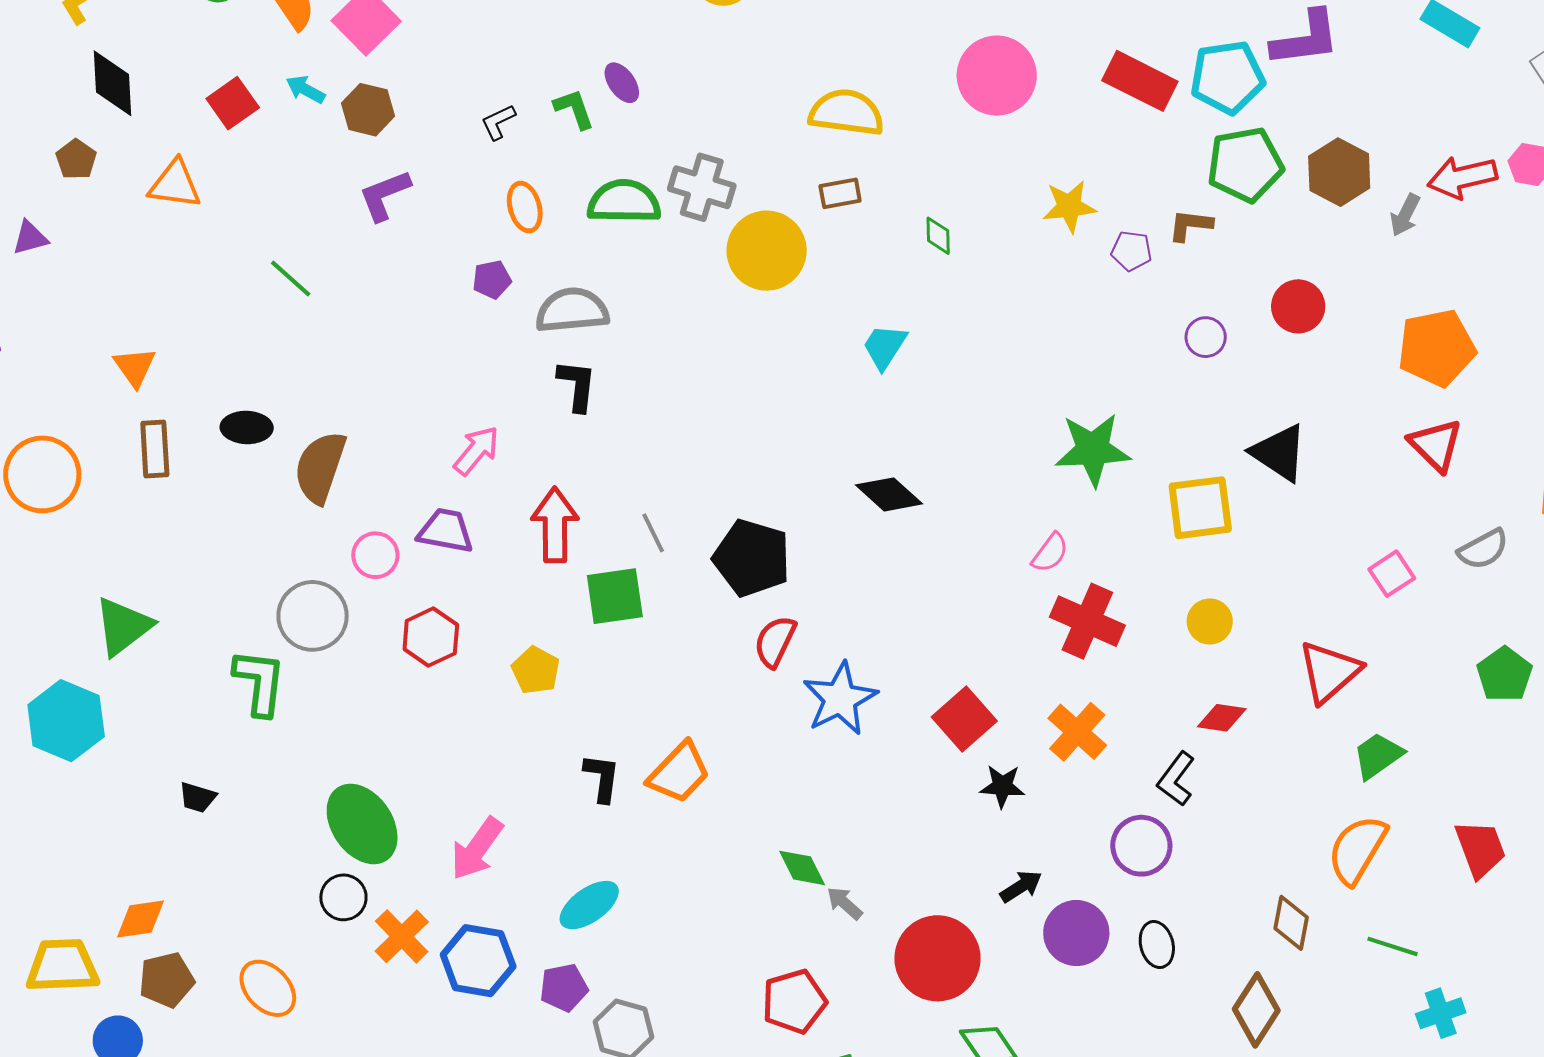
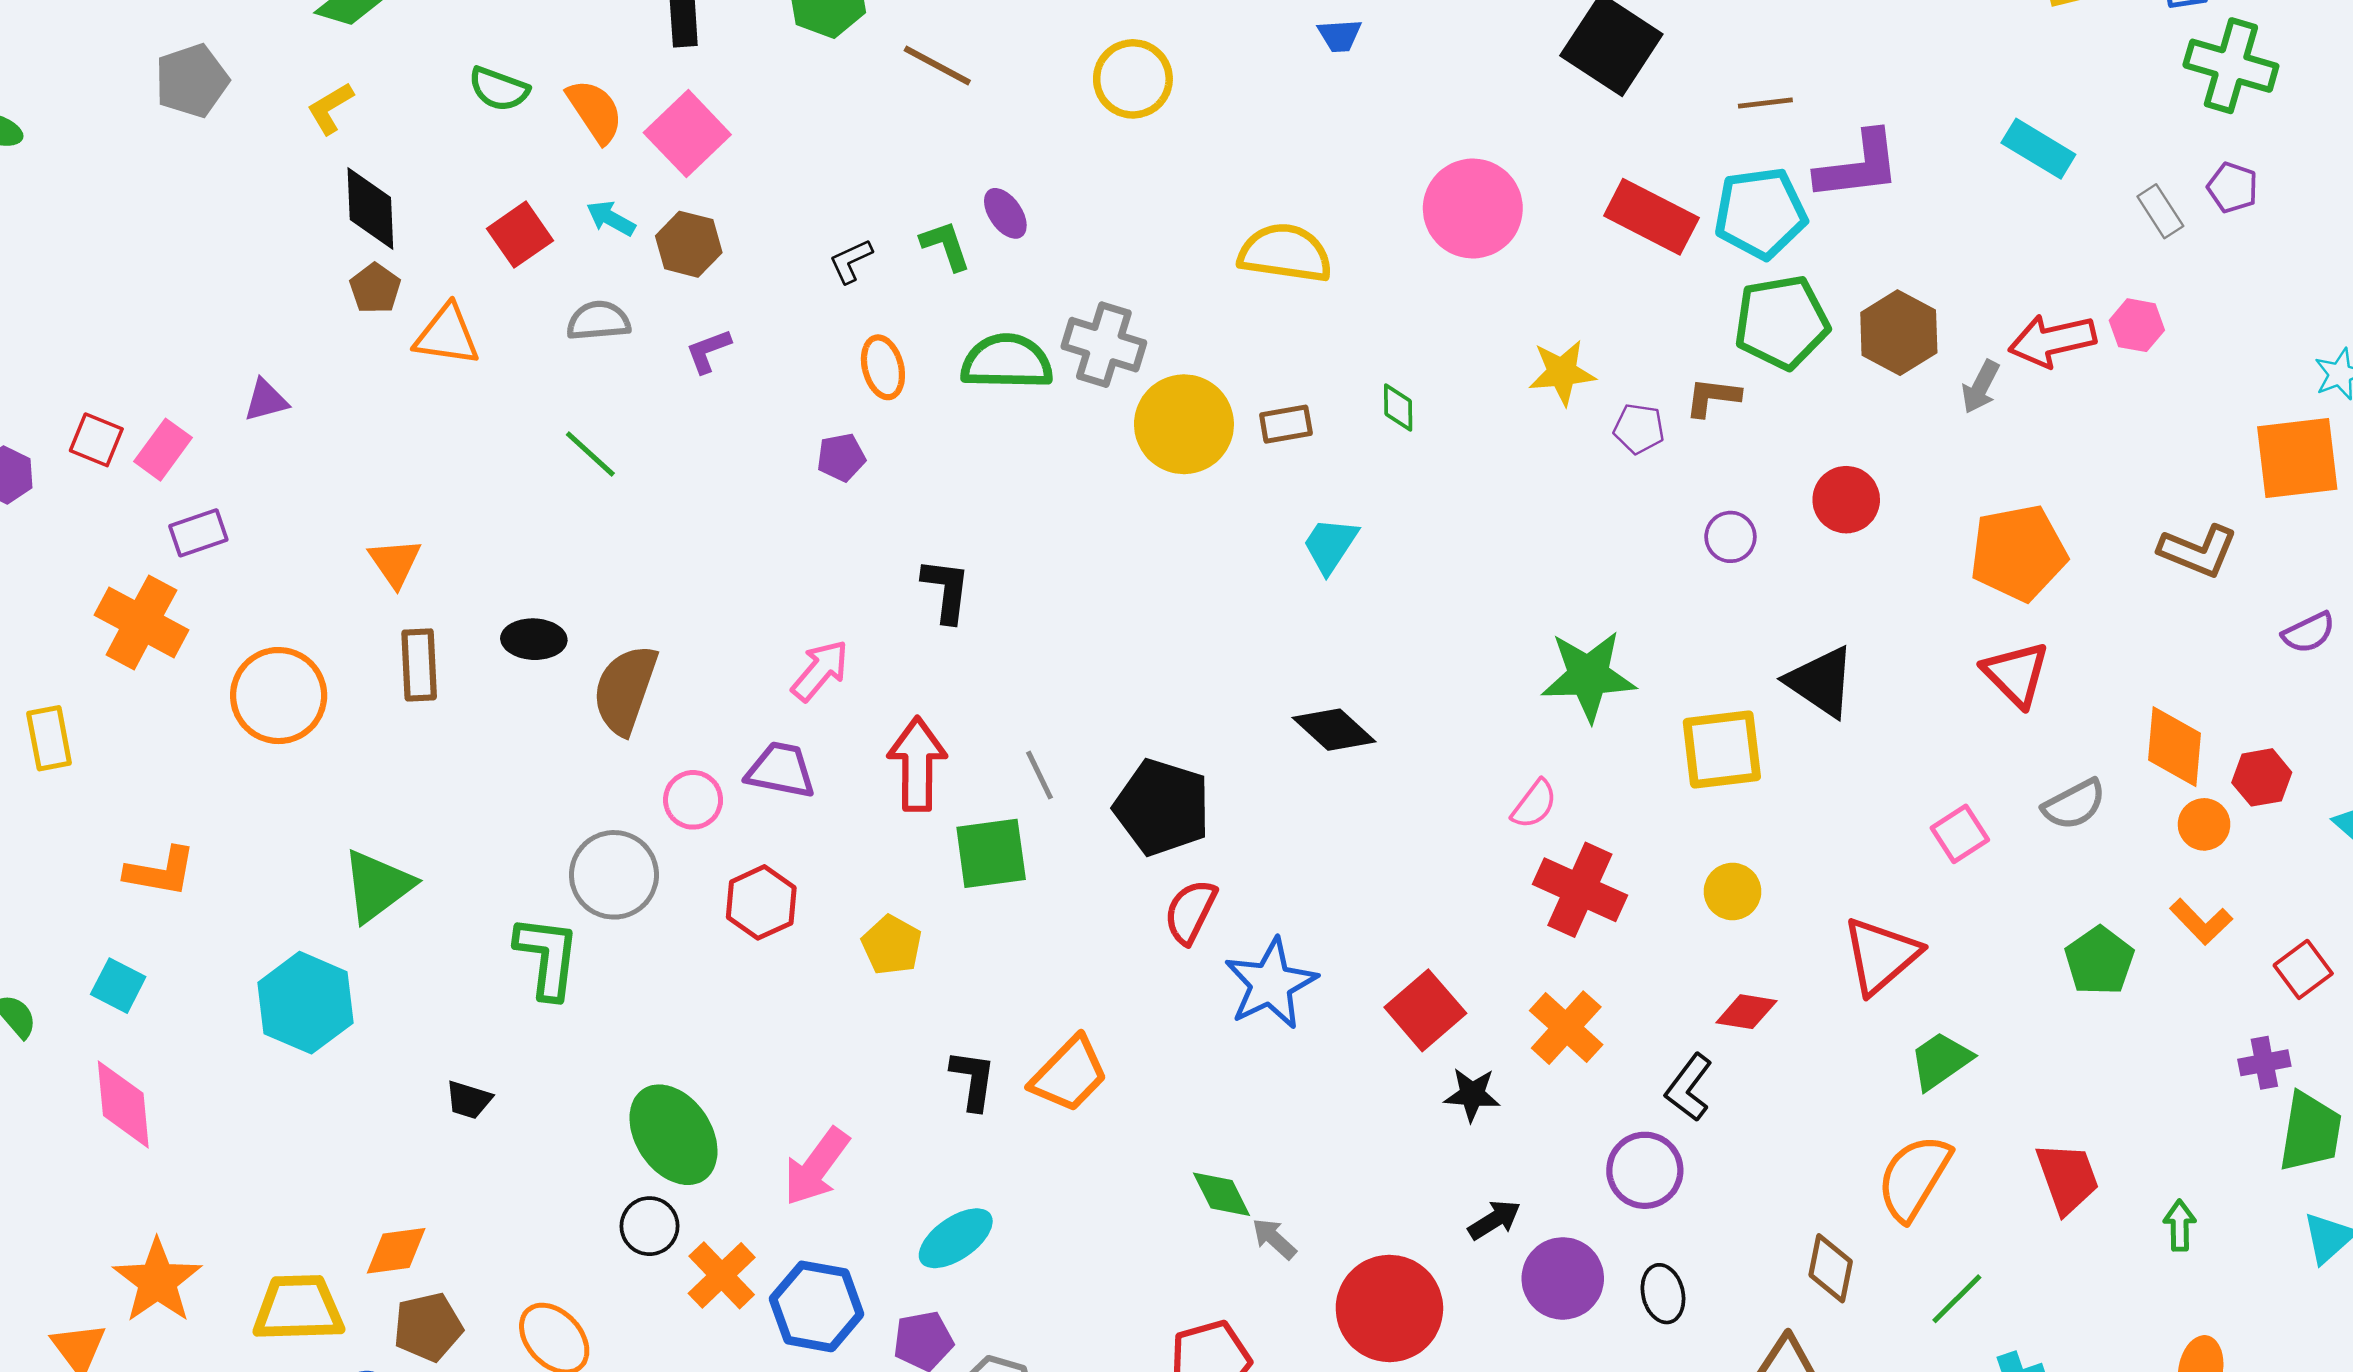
brown pentagon: (76, 159) -> (375, 288), moved
brown rectangle: (840, 193) -> (1286, 424), moved
purple L-shape: (385, 195) -> (708, 351), size x0.7
gray semicircle: (572, 310) -> (598, 321), moved, size x0.7
green line: (1393, 946) -> (1957, 1299), turned -63

